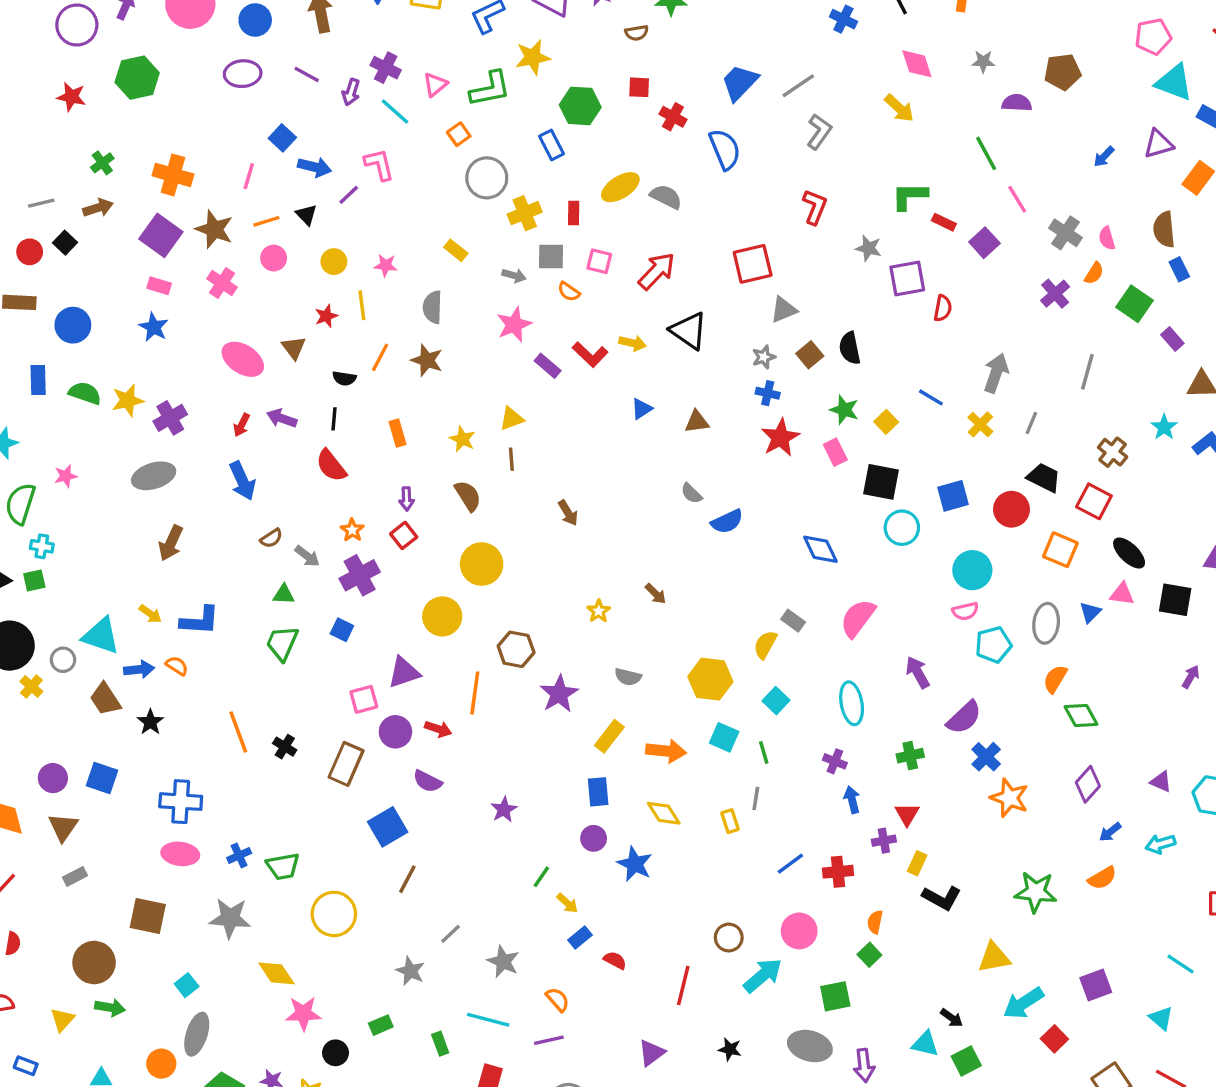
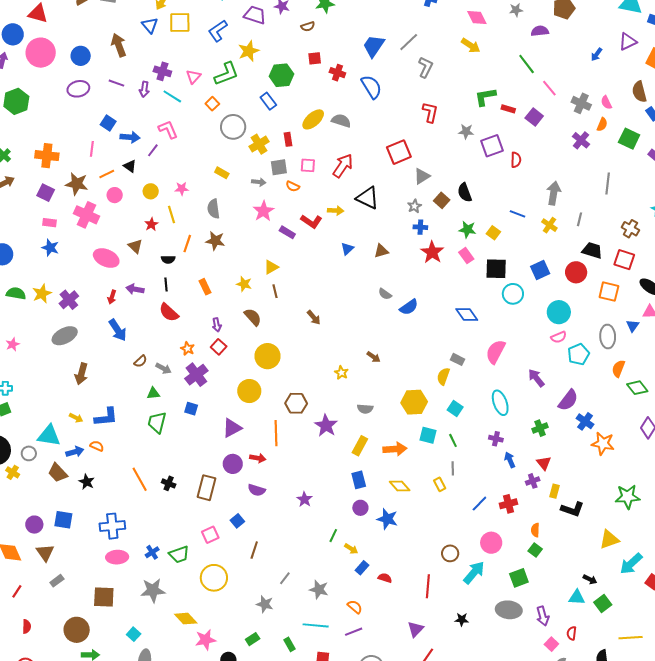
purple square: (161, 235) -> (46, 193), size x0.7
pink cross: (222, 283) -> (86, 215), size x1.4
pink square: (364, 699) -> (210, 535), moved
blue square: (388, 827) -> (237, 521), size x0.6

